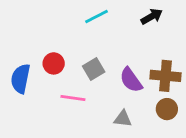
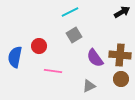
black arrow: (152, 17) -> (122, 12), moved
gray square: (94, 69) -> (74, 35), moved
gray triangle: (123, 119) -> (89, 86), turned -32

